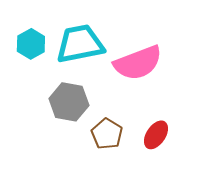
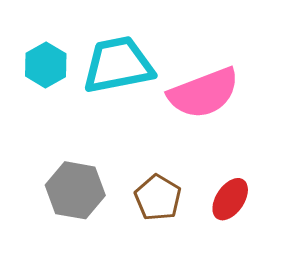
gray hexagon: (69, 102) -> (75, 190), moved

